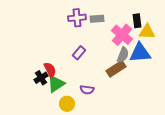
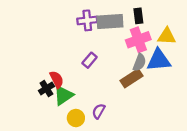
gray rectangle: (97, 19) -> (110, 22), size x1.6
black rectangle: (137, 21) -> (138, 16), moved
pink cross: (122, 35) -> (138, 40), turned 30
purple semicircle: (87, 90) -> (99, 111), moved, turned 112

